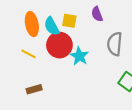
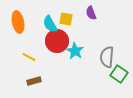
orange ellipse: (32, 24) -> (18, 22), moved
gray semicircle: (115, 44) -> (107, 57), moved
yellow line: (29, 54) -> (29, 57), moved

